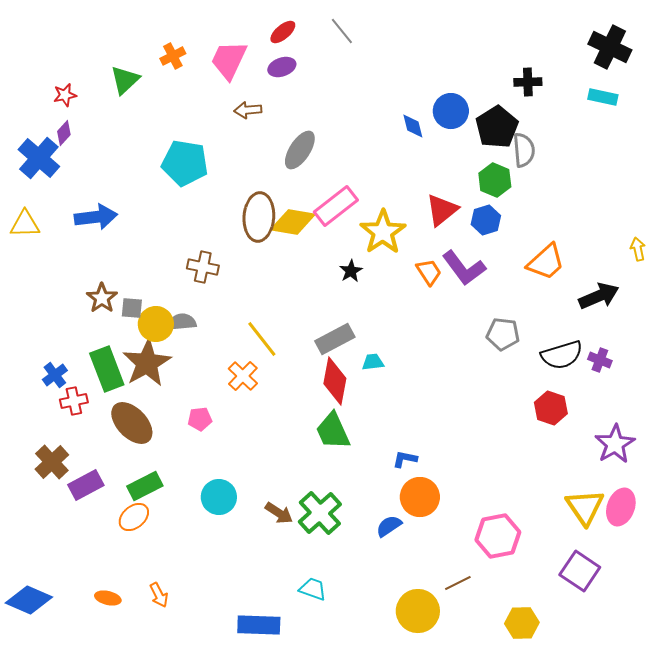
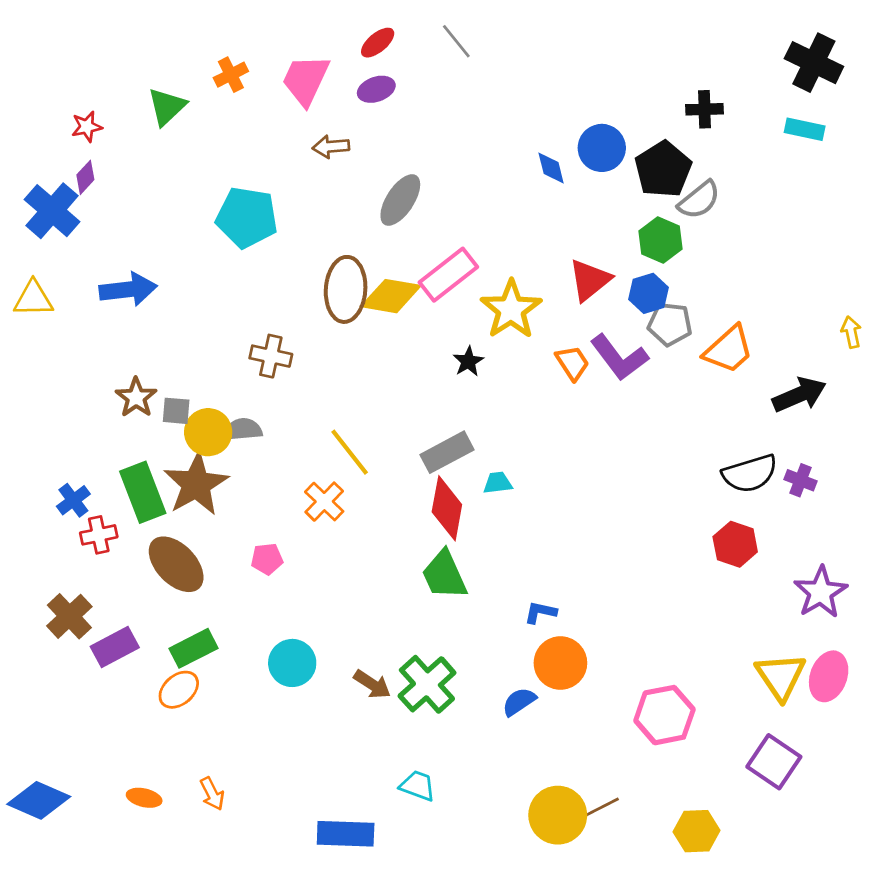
gray semicircle: (524, 150) -> (699, 200), turned 56
gray pentagon: (503, 334) -> (670, 324), moved
brown line: (458, 583) -> (602, 807), moved

